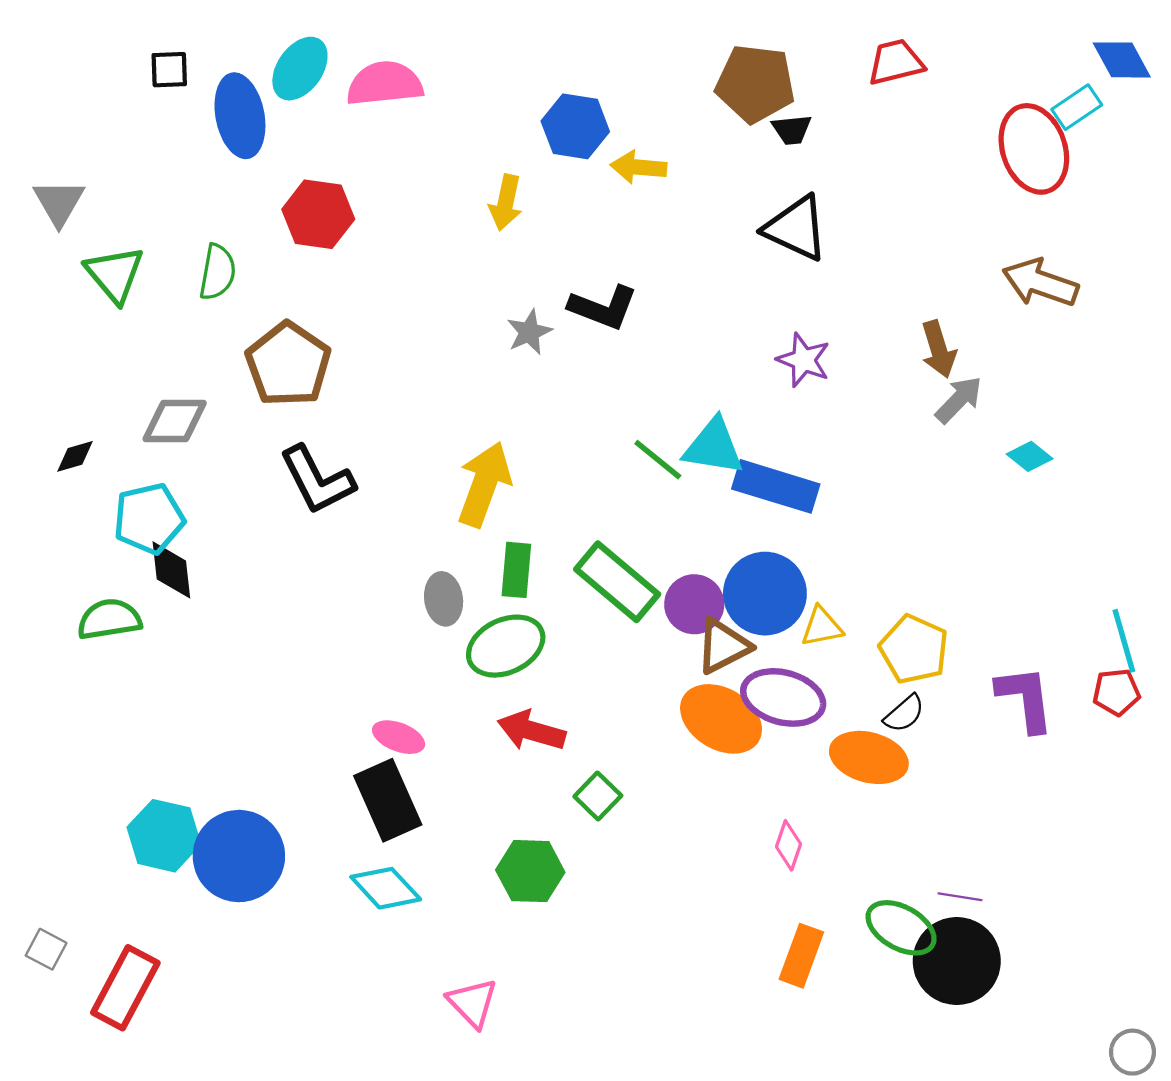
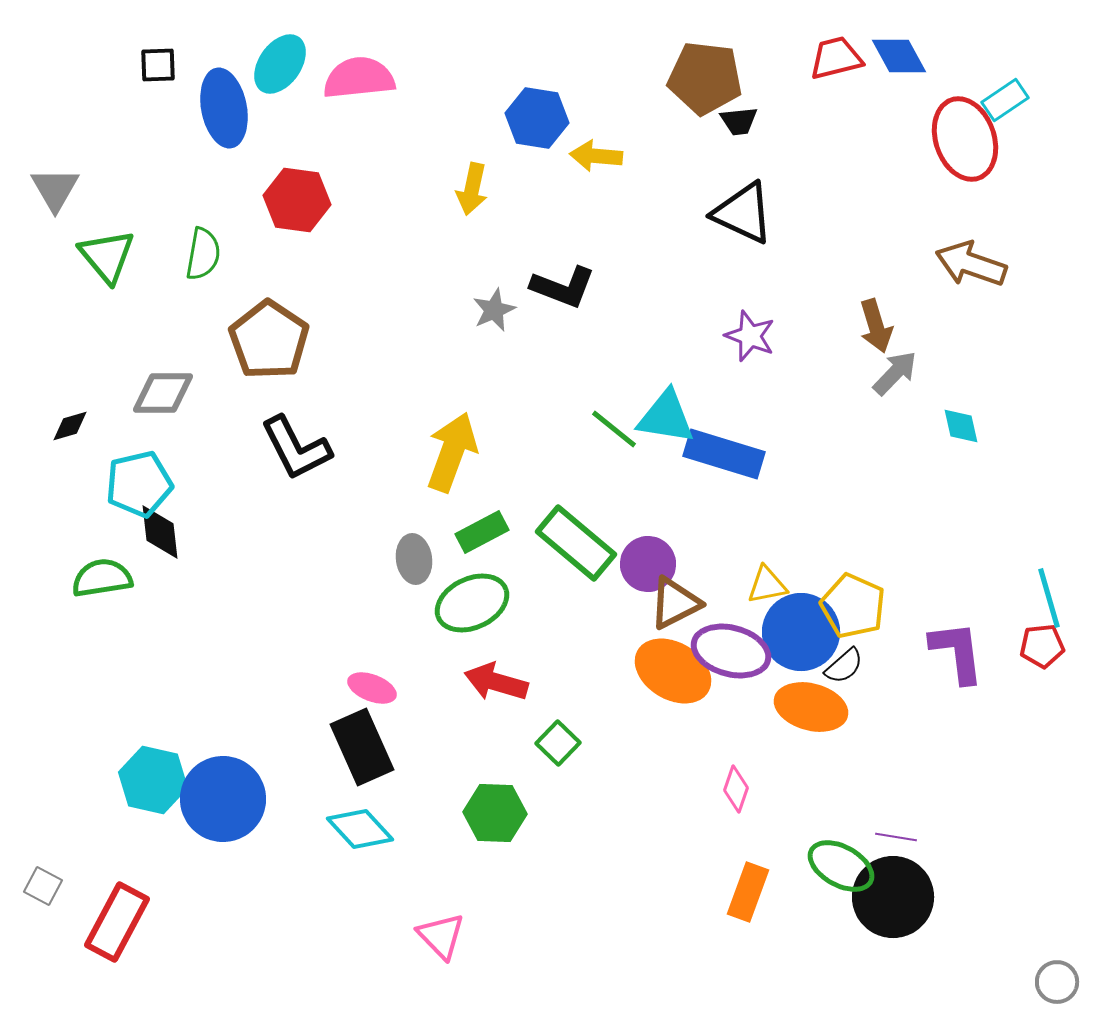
blue diamond: (1122, 60) -> (899, 56), moved
cyan diamond: (1030, 456) -> (961, 426), turned 39
green rectangle: (516, 570) -> (482, 532), turned 57
blue circle: (765, 594) -> (801, 632), moved

